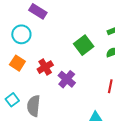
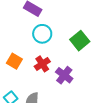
cyan circle: (21, 34) -> (42, 34), moved

